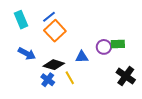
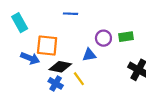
blue line: (49, 17) -> (70, 14), moved, turned 48
orange square: (55, 31) -> (47, 46), moved, turned -35
purple circle: (104, 47) -> (103, 38), moved

